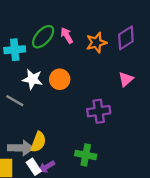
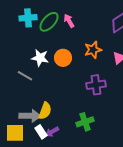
orange star: (96, 43) -> (93, 50), moved
cyan cross: (15, 50) -> (28, 18), moved
green cross: (86, 155) -> (85, 122), turned -30

